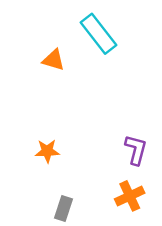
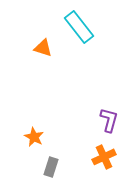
orange star: (47, 151) -> (34, 137), moved, turned 30

